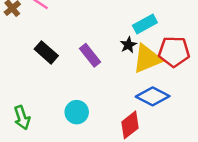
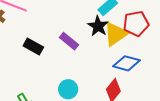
black star: (128, 45) -> (98, 26), size x1.5

